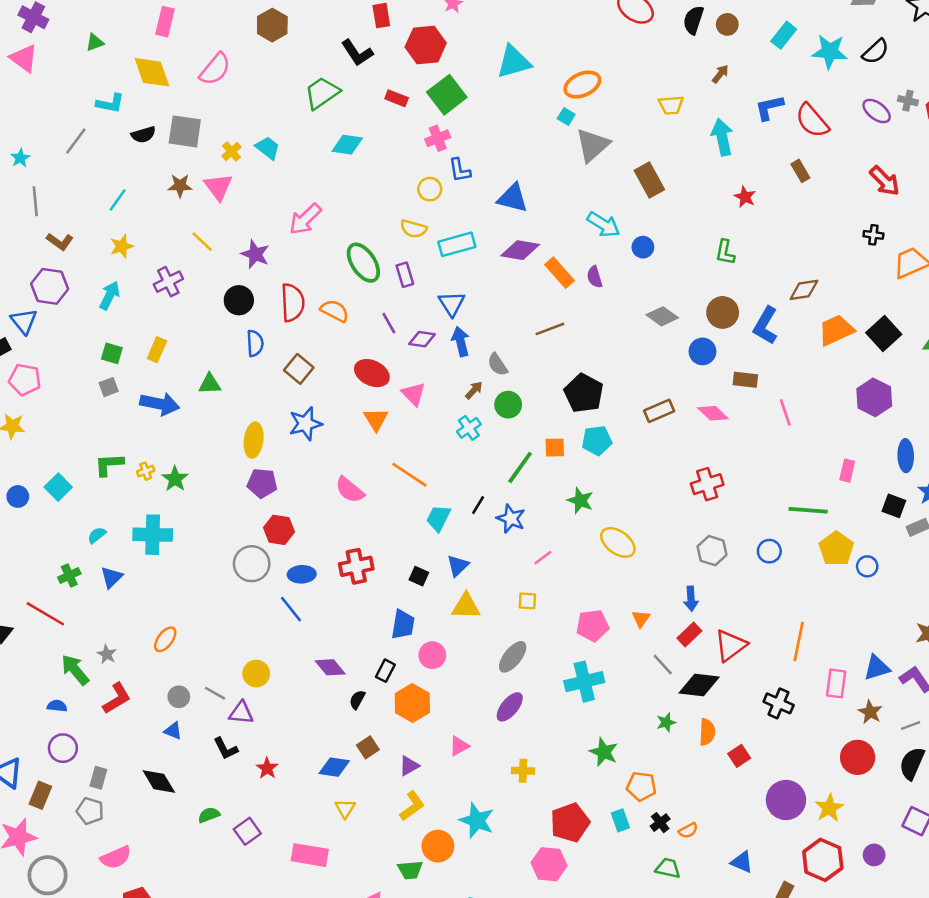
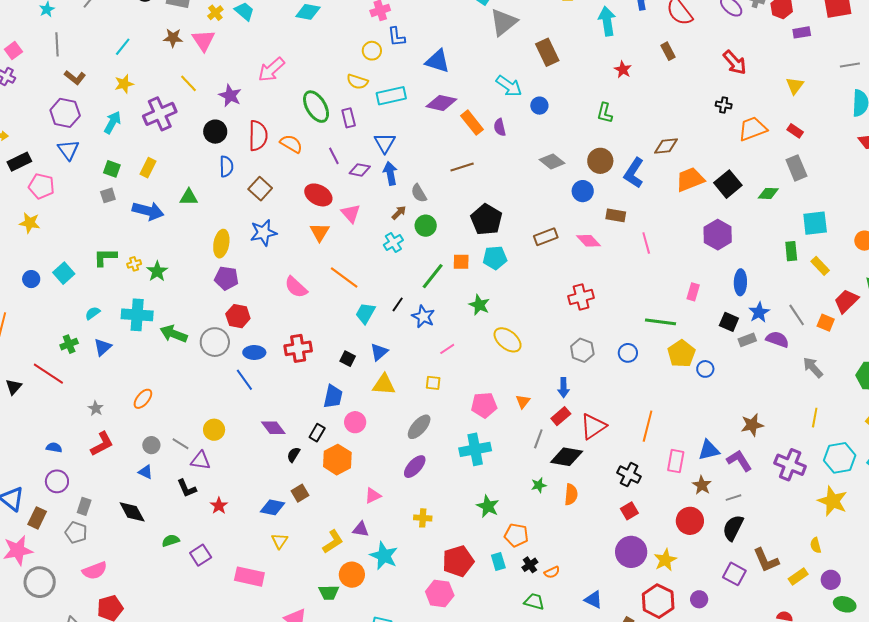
purple cross: (168, 282) -> (160, 114), size x1.4
blue triangle: (24, 321) -> (68, 150), moved
gray line: (663, 664) -> (538, 439), turned 60
green arrow: (75, 670) -> (174, 334), moved, turned -32
red square: (739, 756) -> (629, 511), moved
purple triangle: (409, 766) -> (361, 529), moved, turned 36

